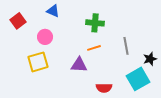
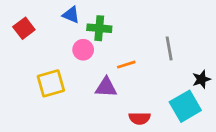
green cross: (95, 23) -> (99, 28), moved
pink circle: (45, 37) -> (83, 50), moved
gray line: (126, 46) -> (169, 48), moved

